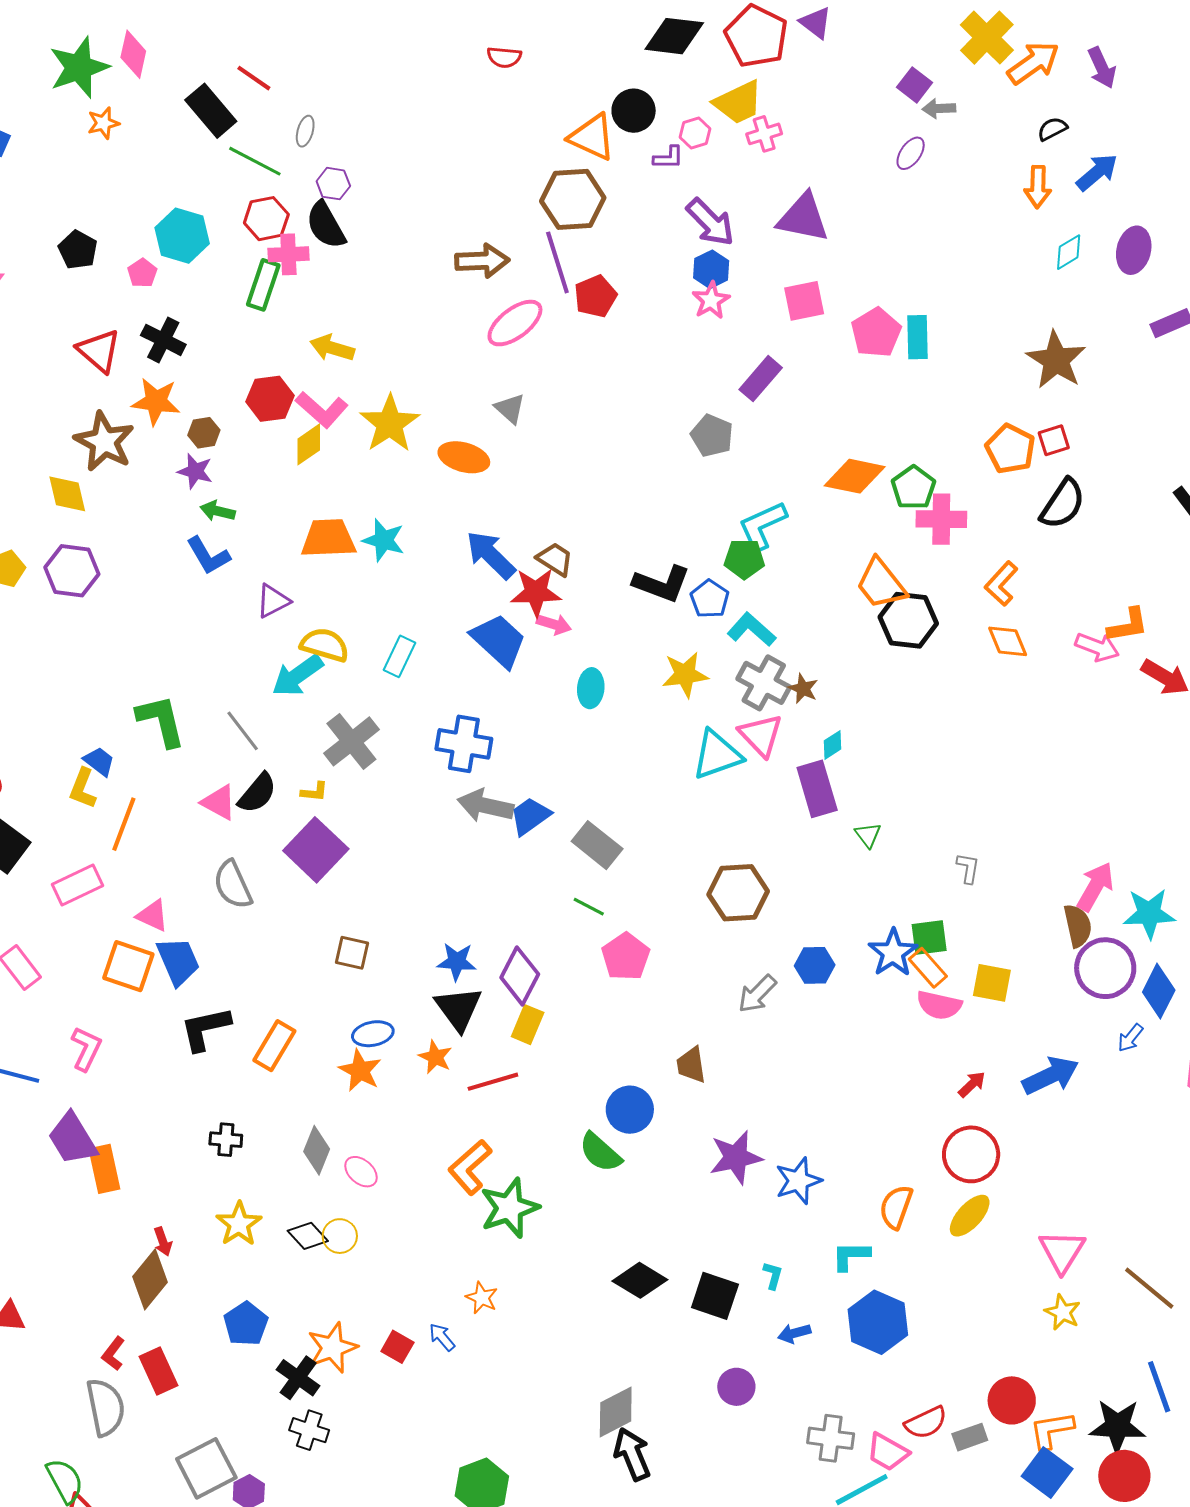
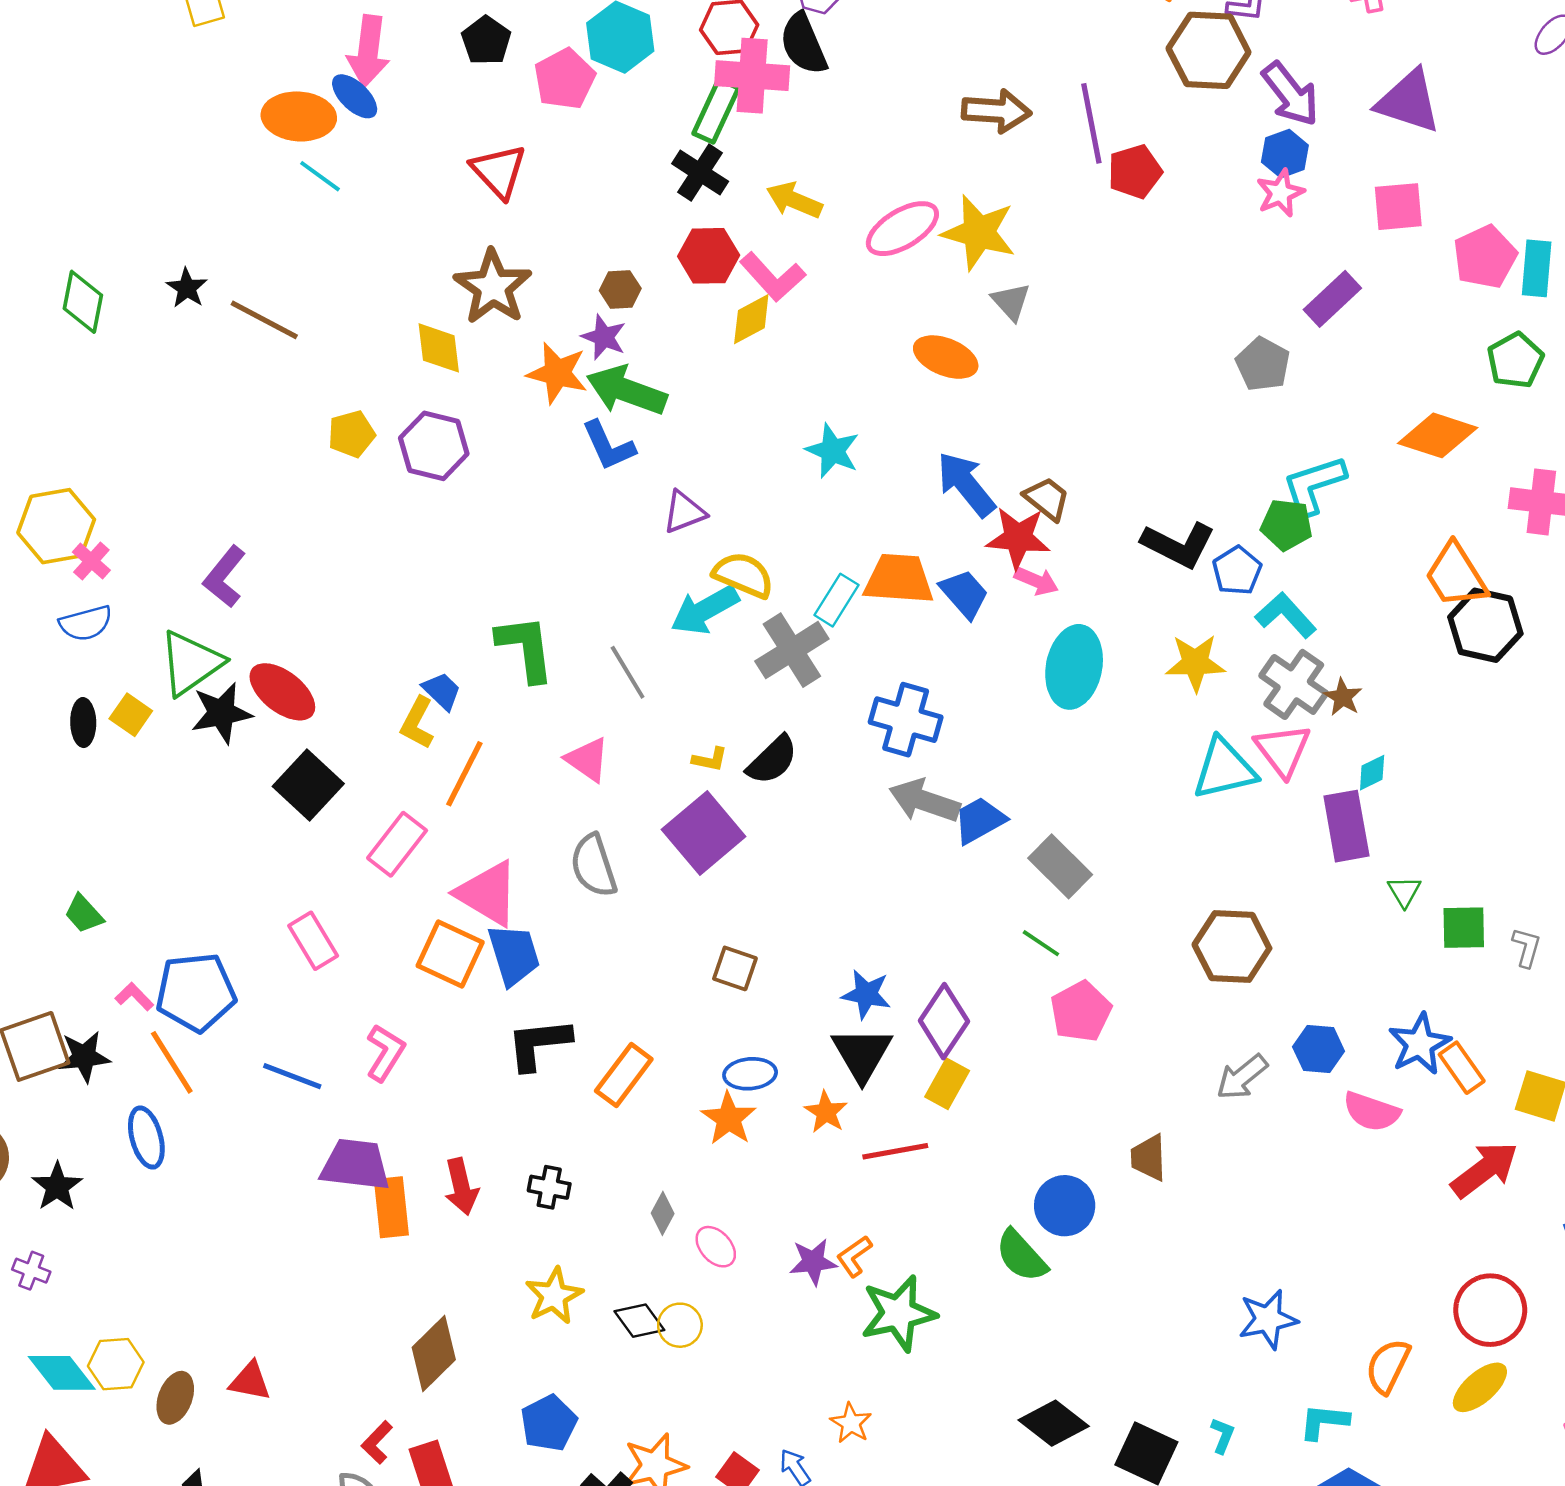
brown hexagon: (573, 199) -> (1209, 50), moved
pink cross: (288, 254) -> (752, 76), size x1.4
pink pentagon: (142, 273) -> (565, 79), size x1.6
pink ellipse: (515, 323) -> (902, 229), moved
black cross: (163, 340) -> (700, 172), moved
orange star: (156, 401) -> (557, 373), moved
yellow star: (390, 424) -> (979, 232), moved, turned -30
green pentagon: (913, 488) -> (1515, 360), moved
green arrow: (218, 511) -> (627, 391), size x1.8
orange trapezoid: (328, 538) -> (899, 579), moved
blue trapezoid: (499, 641) -> (964, 594), size x0.7
cyan ellipse: (591, 688) -> (1074, 667), size x1.6
gray cross: (351, 741) -> (792, 650), moved
black semicircle: (257, 793) -> (772, 760), moved
pink rectangle: (77, 885) -> (397, 844), turned -33
pink triangle: (152, 916) -> (488, 893), size x1.6
green square: (929, 938) -> (1464, 928), moved
pink semicircle: (939, 1005) -> (1372, 1112), moved
red arrow: (972, 1084) -> (1485, 1170), moved, size x1.8
purple trapezoid: (73, 1139) -> (355, 1165), turned 122
gray diamond: (317, 1150) -> (663, 1213), size x0.7
purple star: (736, 1157) -> (813, 1262), moved, size x0.7
orange L-shape: (470, 1167) -> (854, 1256), size x0.6
red arrow: (163, 1242) -> (461, 1187), moved, size x1.5

